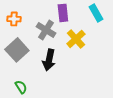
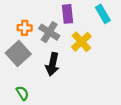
orange cross: (14, 19) -> (25, 28), moved

